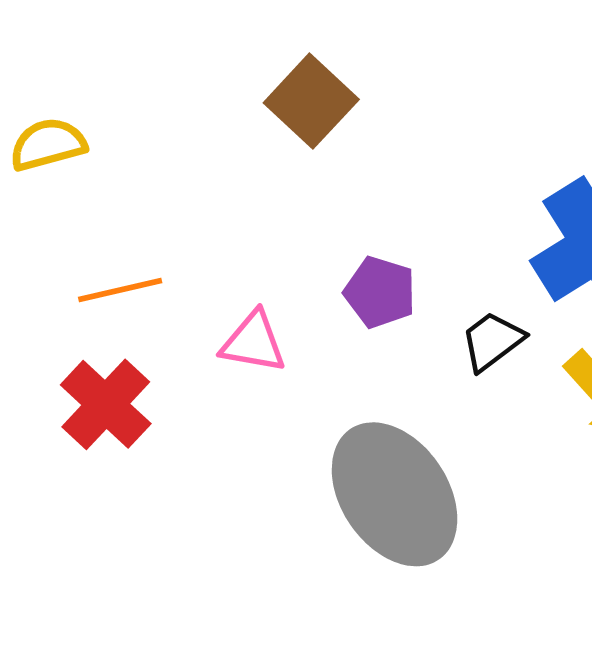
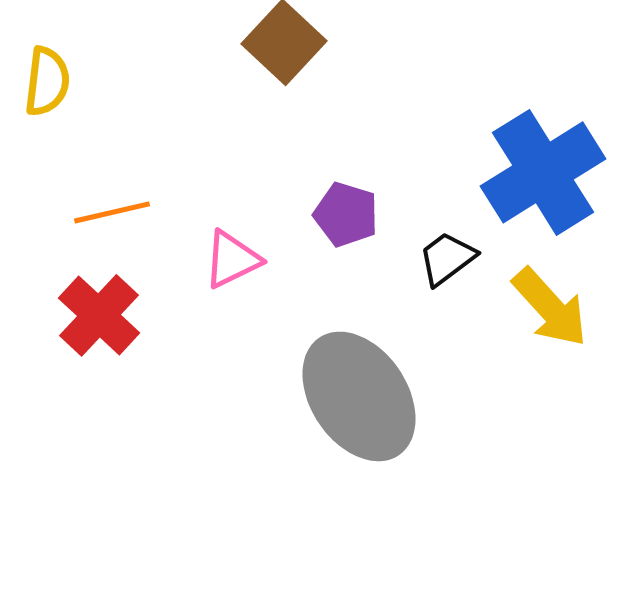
yellow semicircle: (48, 144) -> (47, 81), turned 112
pink triangle: (253, 342) -> (232, 259), turned -36

